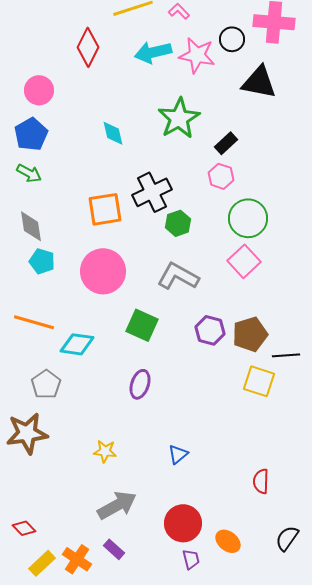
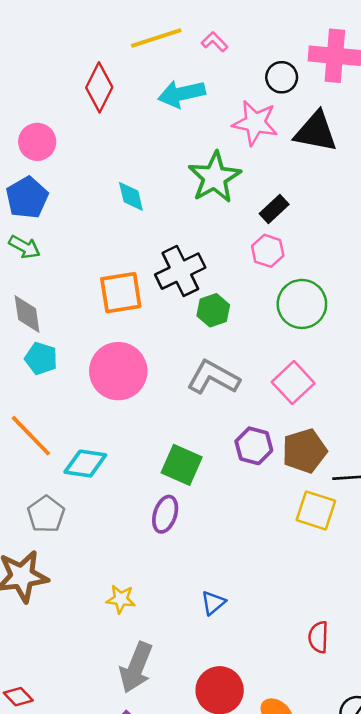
pink star: (197, 55) -> (255, 123), moved
pink square: (244, 261) -> (293, 383), moved
orange line: (34, 322) -> (31, 436), turned 30
green square: (142, 325) -> (182, 465), moved
gray arrow: (117, 505) -> (136, 667), turned 141

